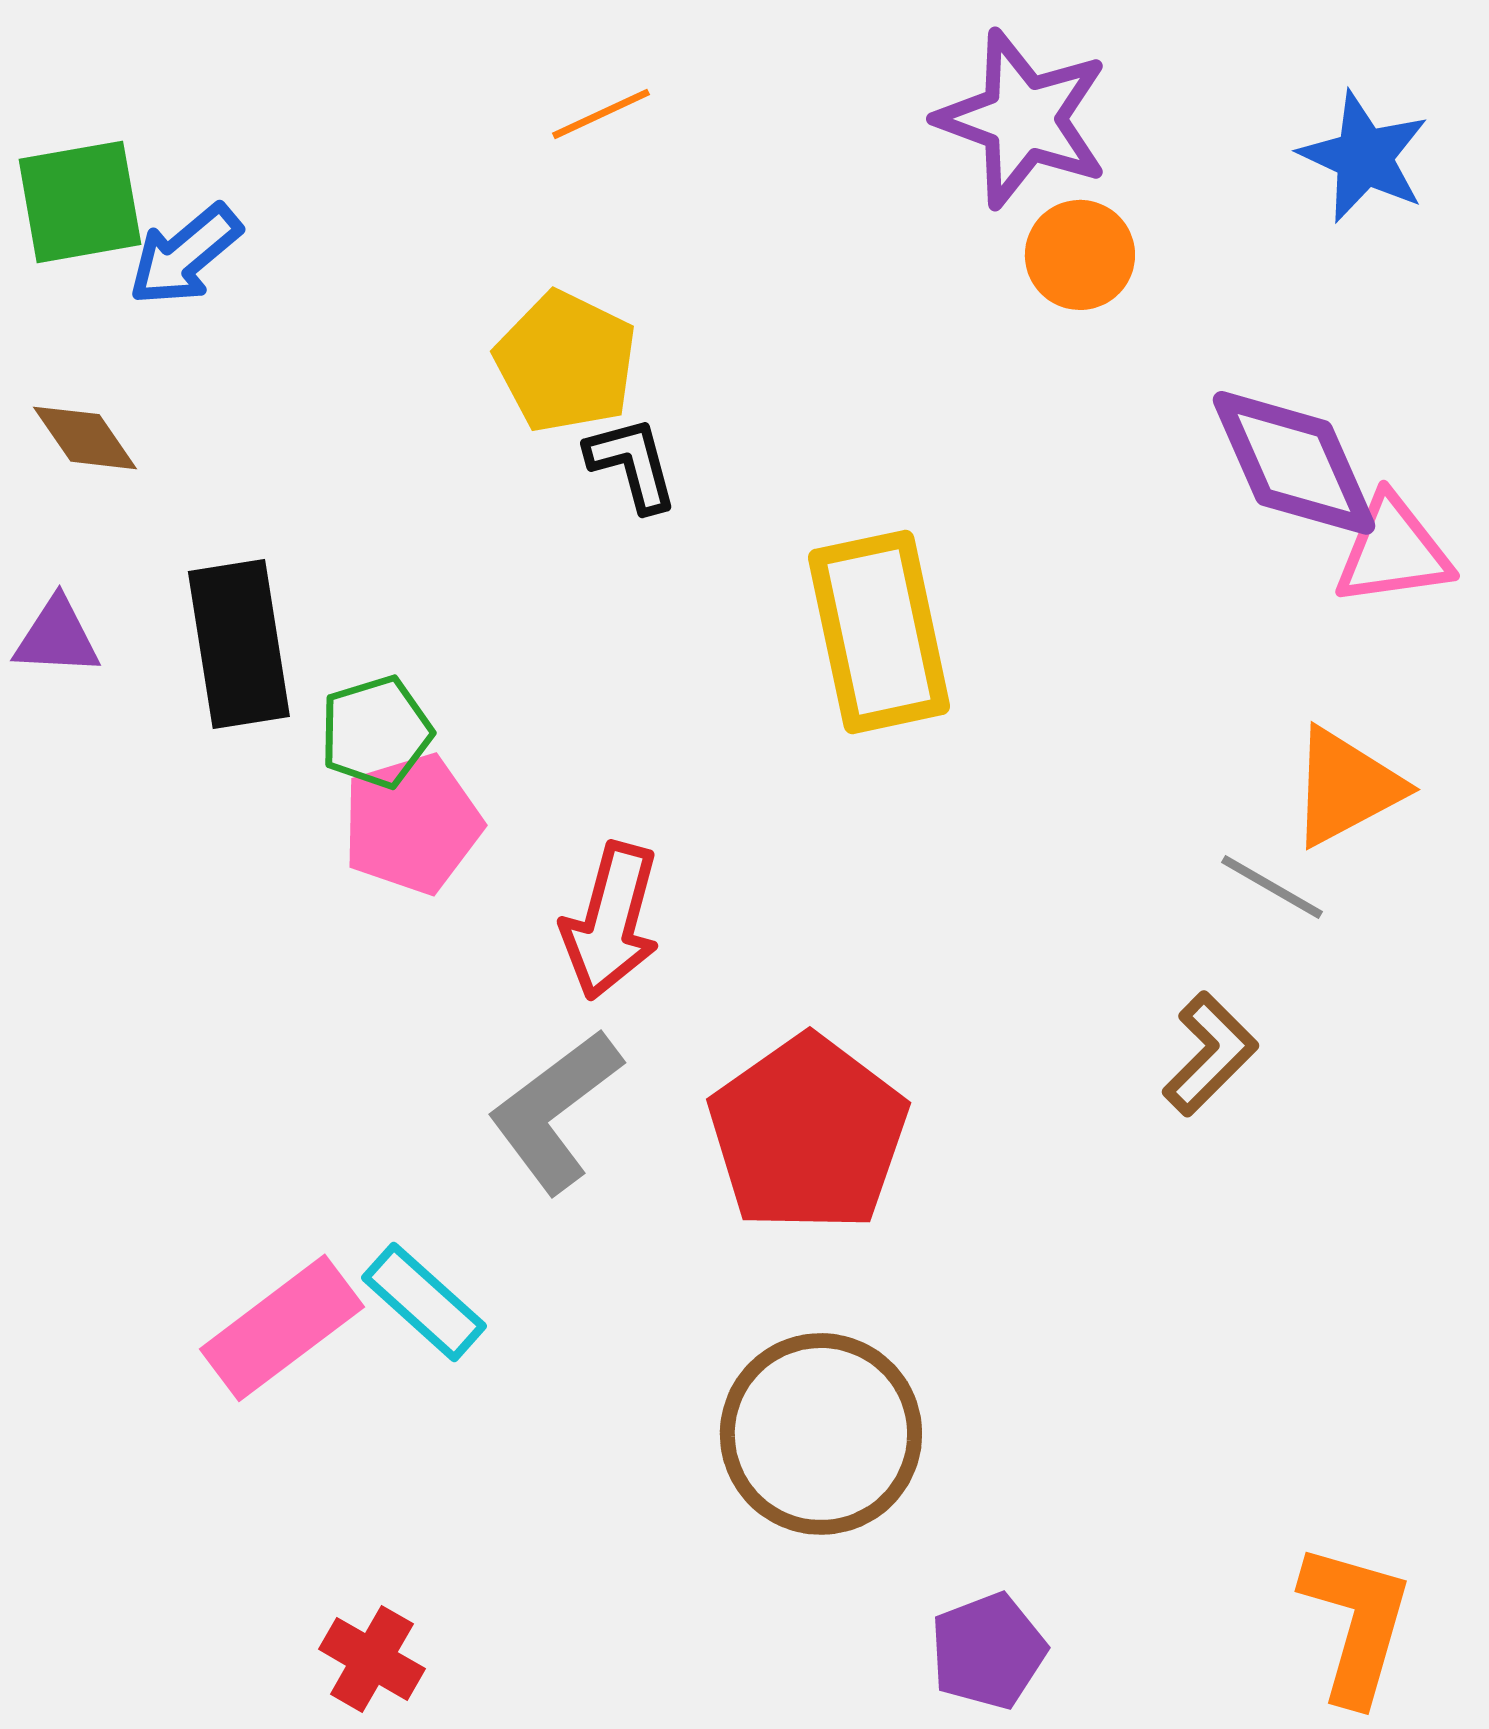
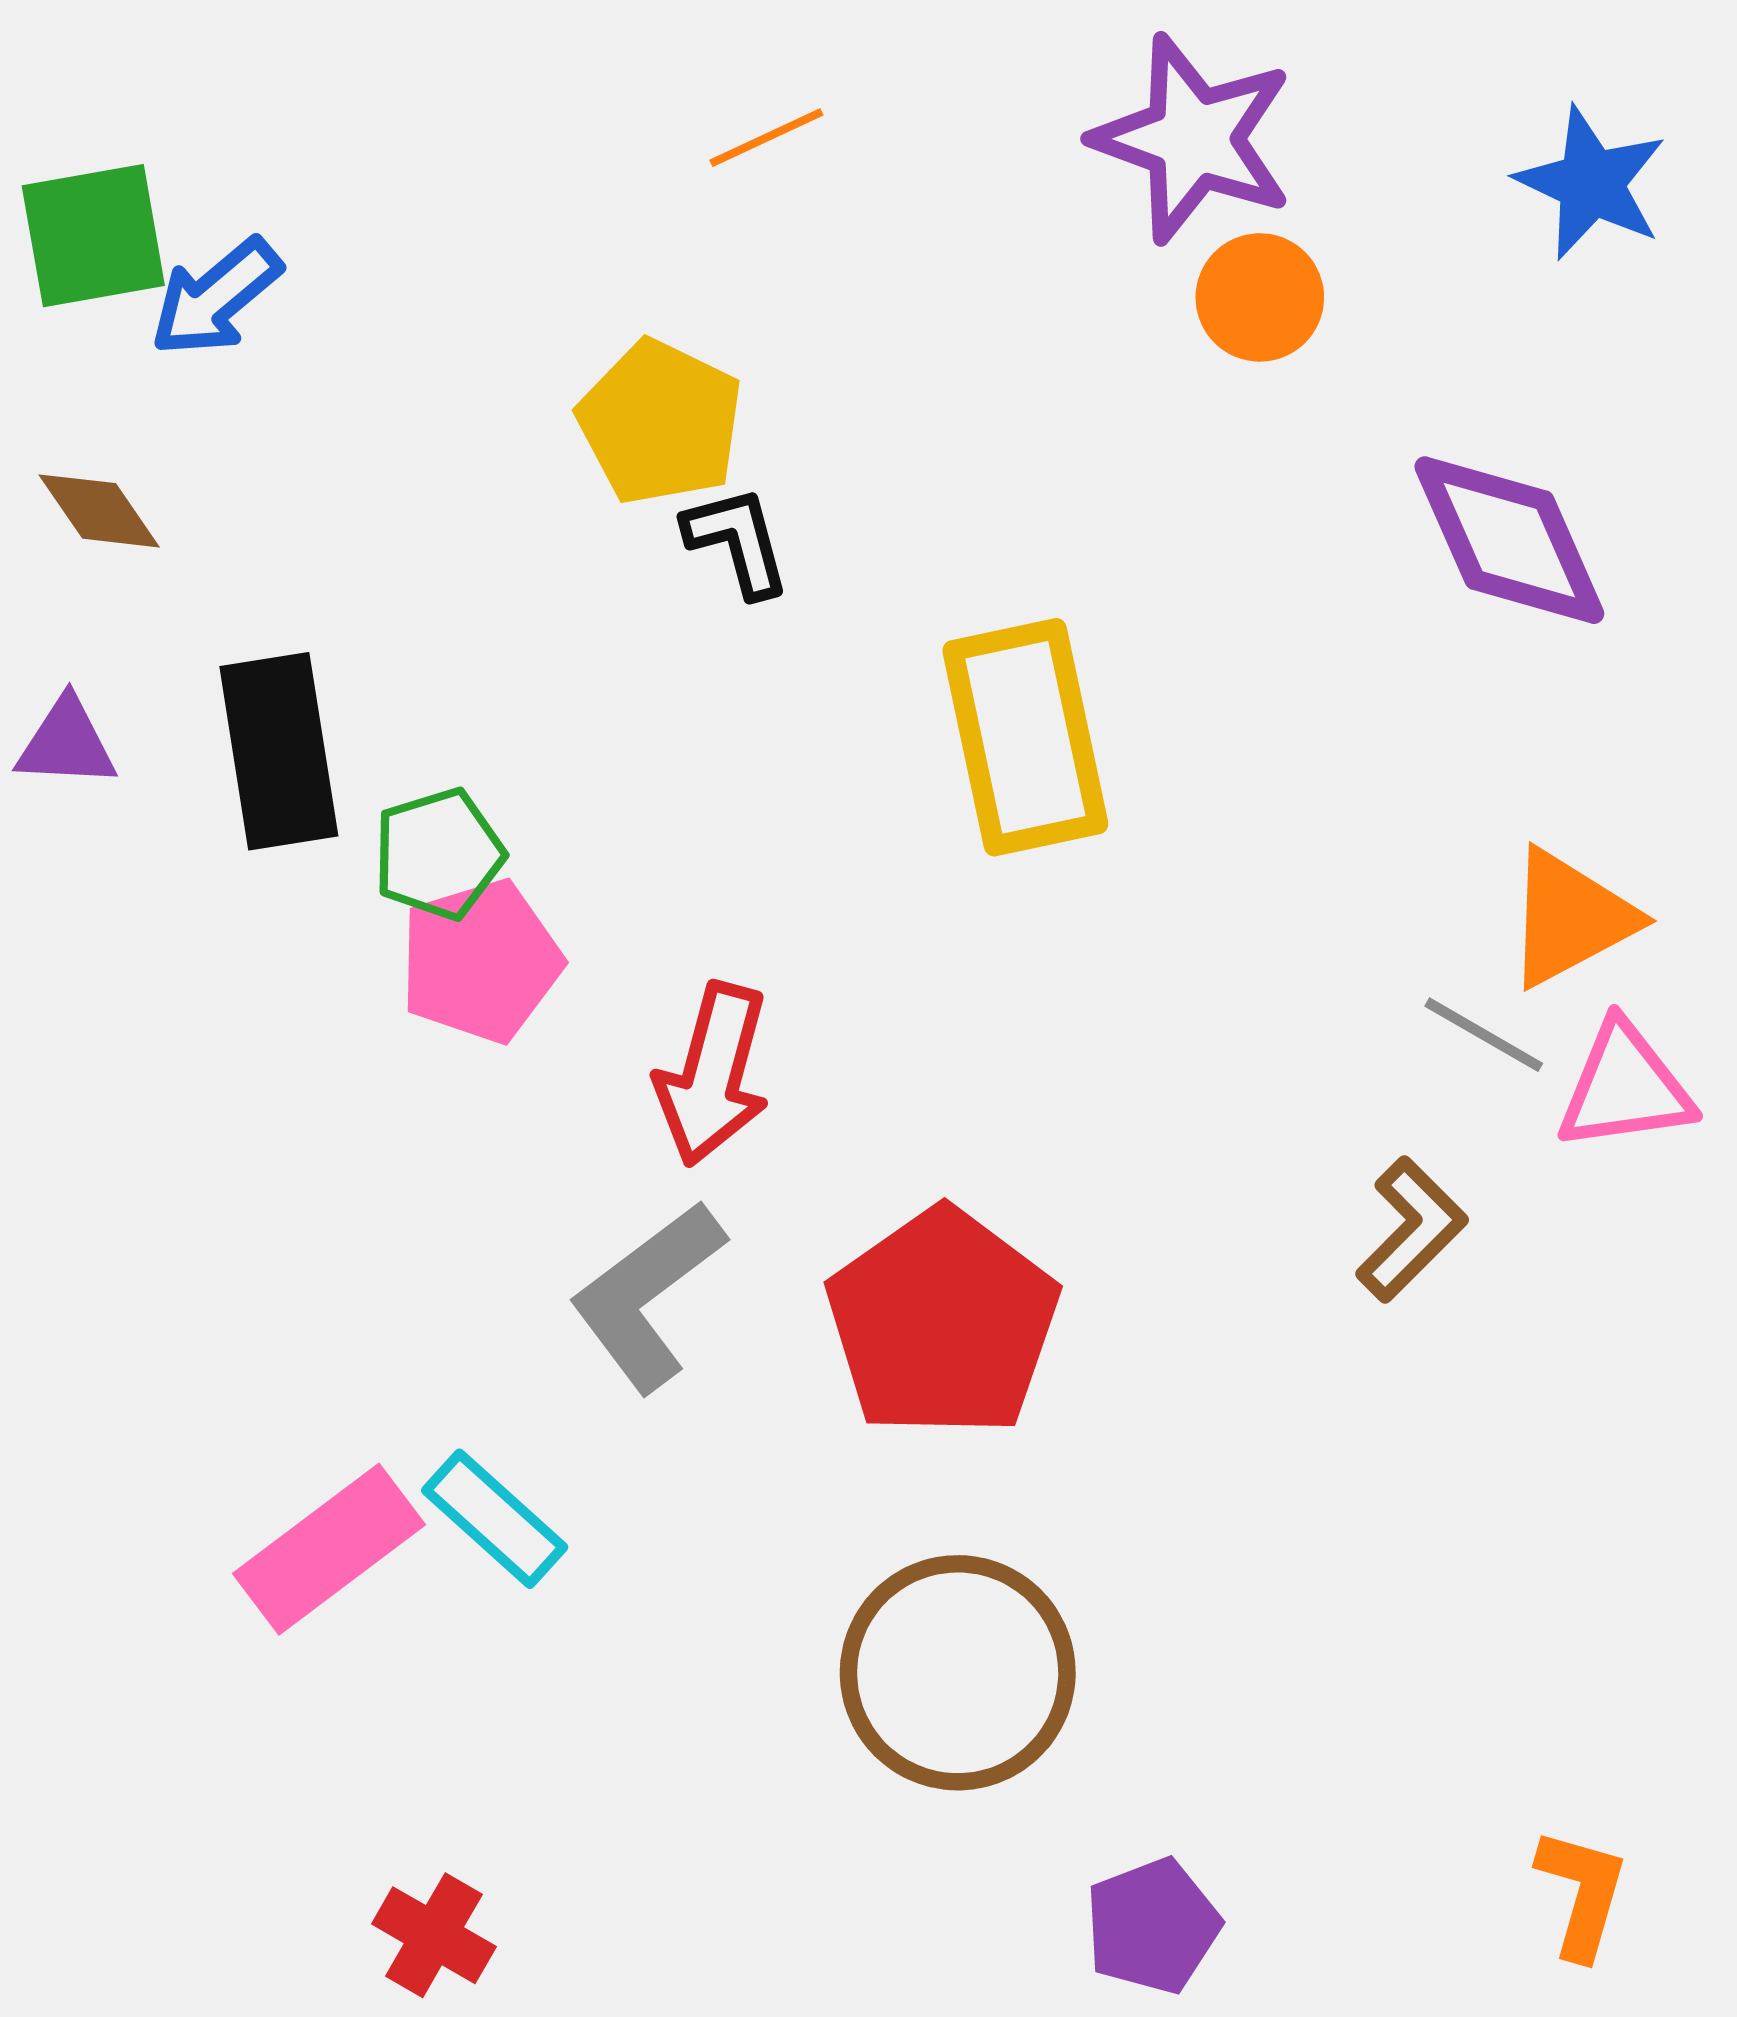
orange line: (601, 114) -> (766, 138), moved
pink triangle: (1393, 551) -> (1625, 1087), moved
orange L-shape: (1356, 1623) -> (1582, 1893), size x0.7

